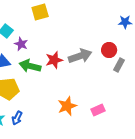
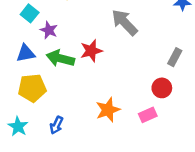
red circle: (109, 50) -> (162, 88), moved
gray arrow: (80, 56) -> (125, 22), moved, turned -115
blue arrow: (17, 118) -> (57, 125), moved

